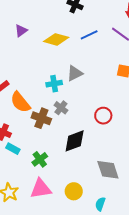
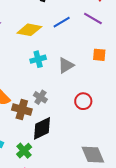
gray triangle: (75, 73) -> (66, 65), moved
cyan cross: (54, 84) -> (38, 59), moved
black diamond: (75, 141) -> (42, 128), moved

